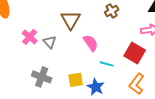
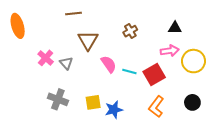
red square: (135, 53) -> (154, 74), turned 30
cyan line: (107, 64) -> (129, 71), moved
blue star: (96, 87) -> (114, 110), turned 30

